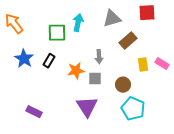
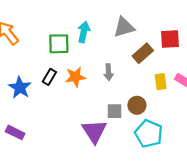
red square: (147, 13) -> (170, 39), moved
blue star: (24, 59) -> (20, 88), moved
orange star: (76, 71) -> (75, 77), moved
gray square: (95, 79) -> (114, 111), moved
purple rectangle: (34, 112) -> (15, 132), moved

